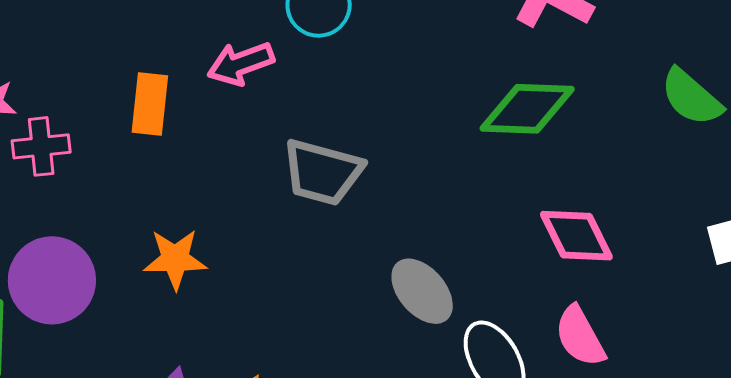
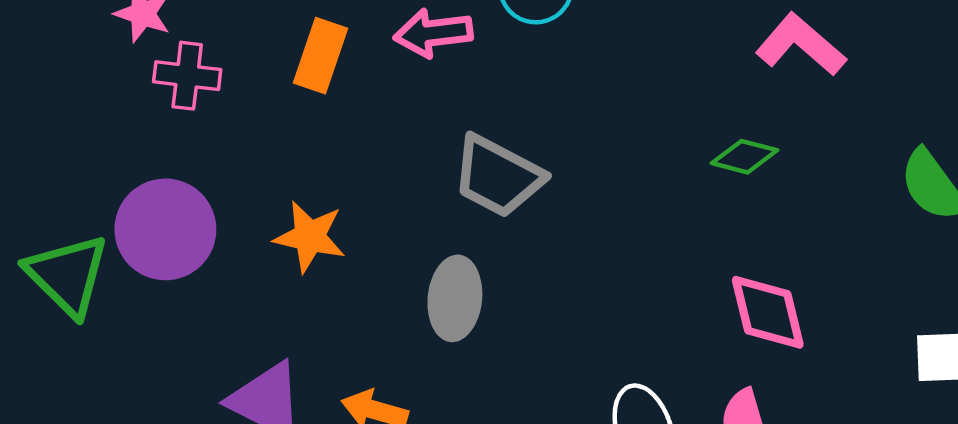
green diamond: (527, 109) -> (745, 157), size x0.6
gray ellipse: (422, 291) -> (455, 298), moved, turned 34

